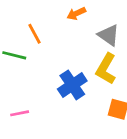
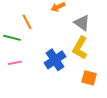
pink line: (20, 113) -> (15, 63), moved

